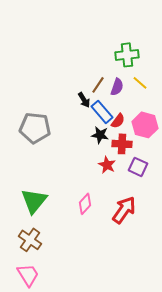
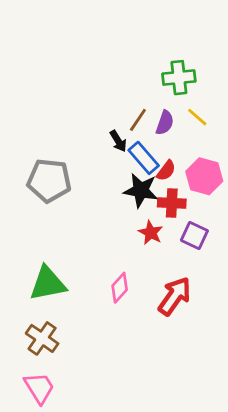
black star: (100, 135) -> (141, 190), size x1.4
green triangle: (34, 201) -> (48, 283), turned 40

